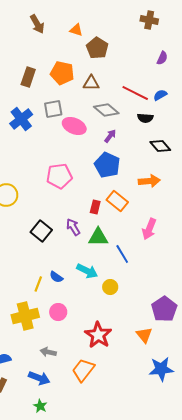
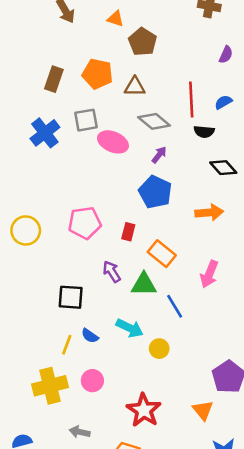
red line: (135, 93) -> (191, 100), turned 60
pink pentagon: (59, 176) -> (85, 223), moved
orange rectangle: (117, 201) -> (162, 254), moved
red rectangle: (95, 207) -> (128, 232), moved
black square: (41, 231) -> (71, 297), moved, turned -35

